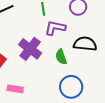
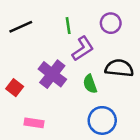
purple L-shape: (55, 28) -> (83, 49), turned 135

